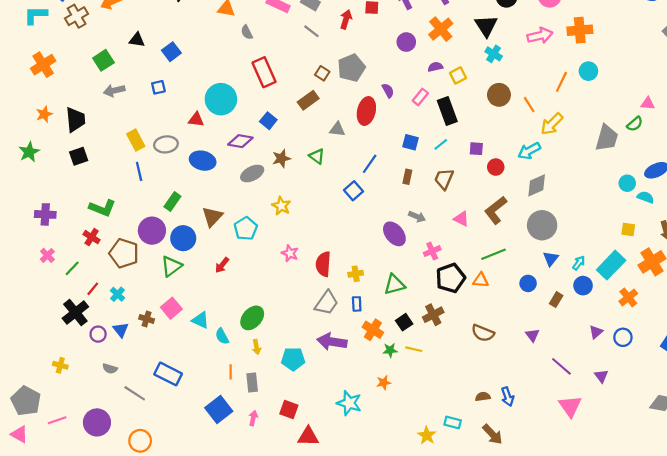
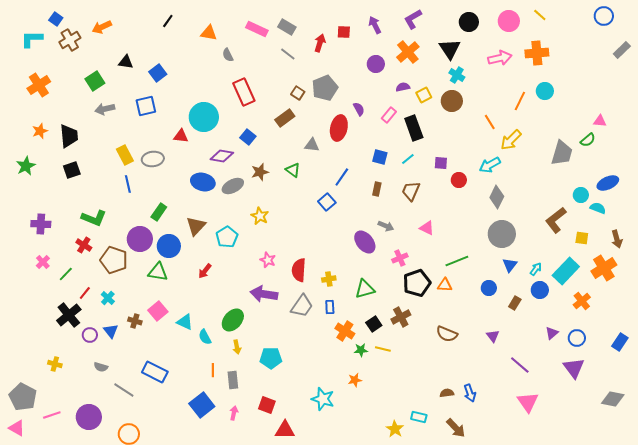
blue square: (158, 87) -> (146, 106), size x1.5
brown circle: (499, 95) -> (452, 101), moved
blue ellipse: (203, 161) -> (203, 182), moved
gray diamond: (537, 185) -> (497, 197), turned -40
brown L-shape: (496, 210) -> (556, 220), moved
green triangle: (171, 266) -> (158, 272), turned 45
purple arrow: (332, 342) -> (264, 294), moved
purple triangle: (601, 376) -> (574, 368), moved, size x1.6

